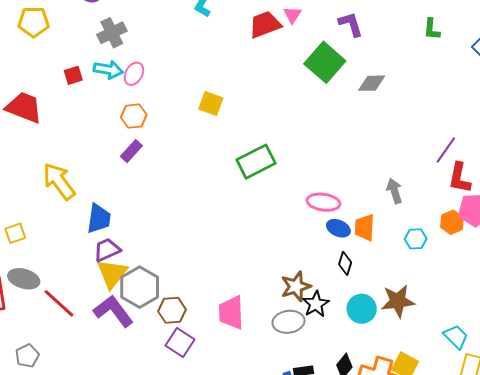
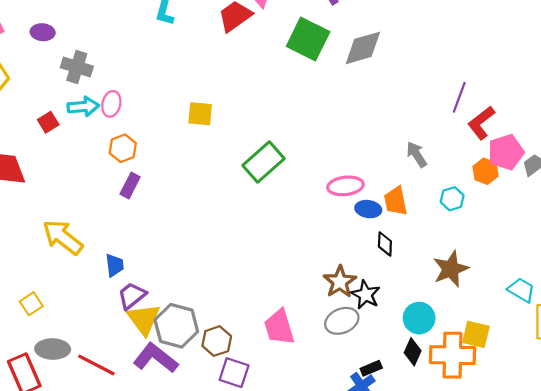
gray cross: (112, 33) -> (77, 67), turned -32
gray diamond: (372, 83) -> (363, 48), size x1.4
red L-shape: (460, 178) -> (481, 123), turned 56
blue trapezoid: (99, 219) -> (115, 265), size x0.7
cyan circle: (362, 309) -> (419, 318), moved

